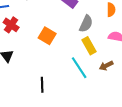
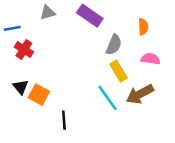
orange square: (47, 36) -> (39, 95), moved
brown arrow: (106, 66) -> (140, 94), size x1.6

